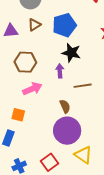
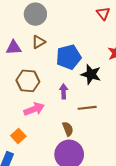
blue pentagon: (64, 25) -> (69, 57), moved
black star: (71, 53) -> (91, 74), moved
orange square: (18, 115) -> (18, 136), turned 32

